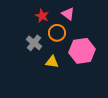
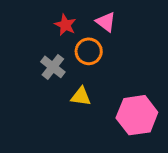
pink hexagon: (82, 51) -> (137, 115), moved

